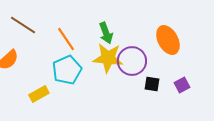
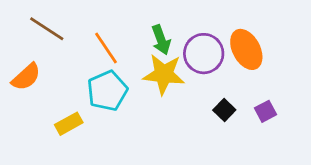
purple circle: (132, 61) -> (204, 54), moved
black square: (152, 84) -> (224, 110), turned 35

